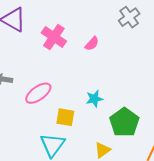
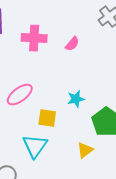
pink cross: (54, 37) -> (34, 38), turned -30

